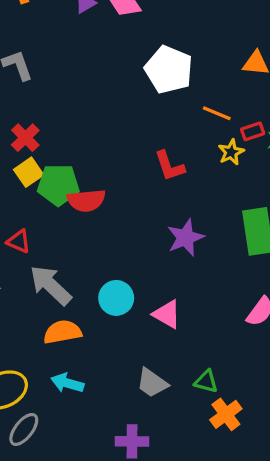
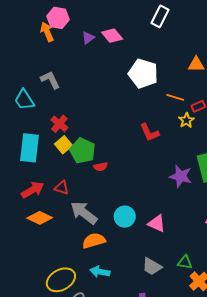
green pentagon: (58, 185) -> (82, 151), turned 30
red semicircle: (86, 200) -> (101, 167), moved, size x0.6
purple star: (186, 238) -> (181, 176), moved, turned -30

